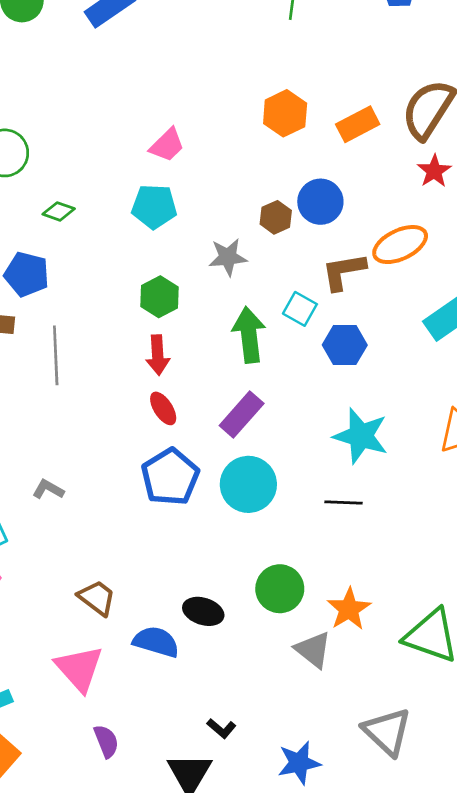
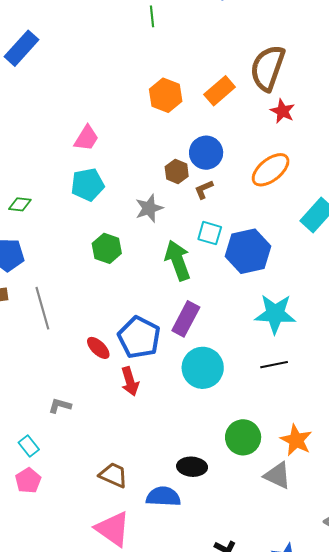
brown L-shape: (344, 271) -> (204, 189), moved, size x0.6
blue hexagon: (345, 345) -> (248, 251), size x1.4
red arrow: (158, 355) -> (130, 381), moved
red ellipse: (163, 408) -> (98, 348), moved
blue pentagon: (170, 477) -> (139, 337), moved

